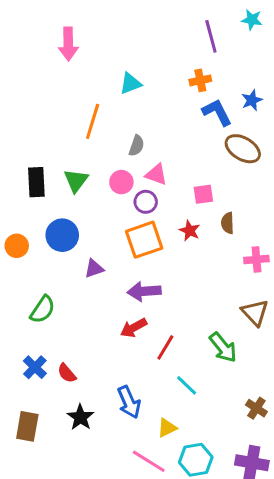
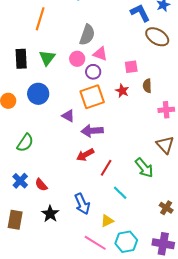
orange line: (93, 121) -> (40, 19), moved
gray semicircle: (137, 146) -> (87, 35), size x1.5
purple triangle: (94, 269) -> (68, 116), moved, turned 48

